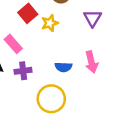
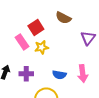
yellow star: (50, 23) -> (42, 47), moved
pink rectangle: (13, 44) -> (22, 42), moved

